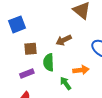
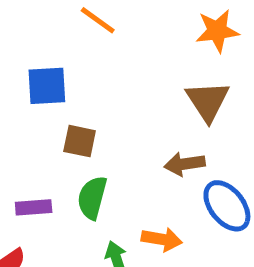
brown arrow: (64, 40) -> (185, 164), moved
brown square: (31, 49) -> (80, 141), moved

